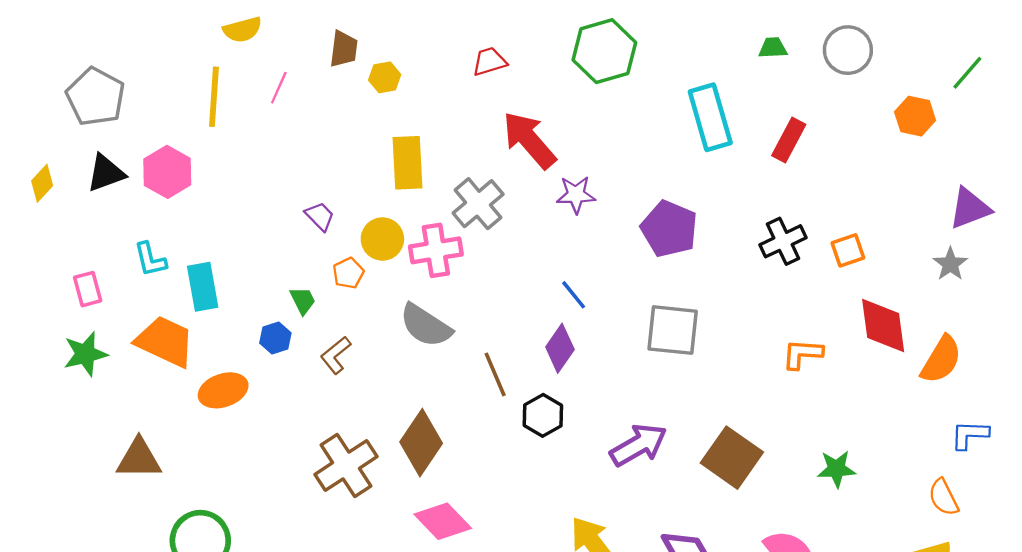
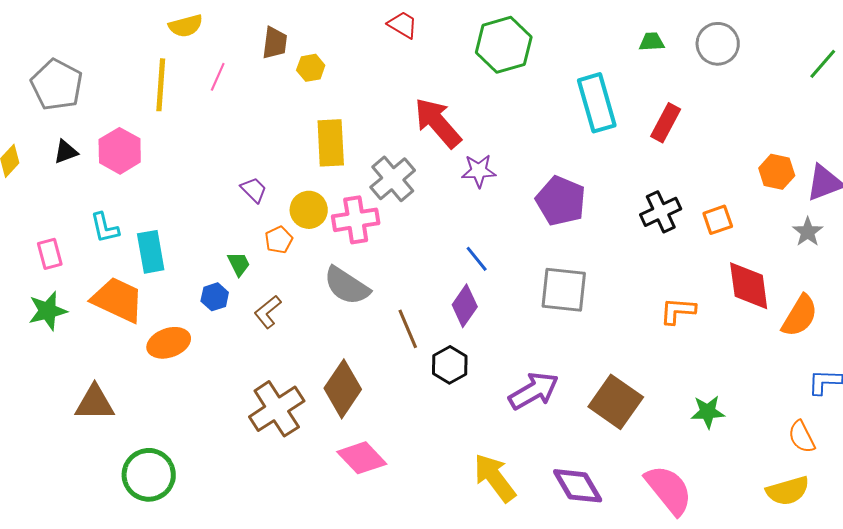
red trapezoid: (489, 61) -> (403, 25), moved, turned 48
orange hexagon: (915, 116) -> (777, 172), moved
black triangle: (106, 173) -> (66, 152), size x0.7

